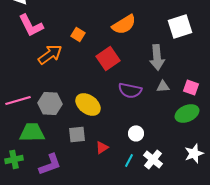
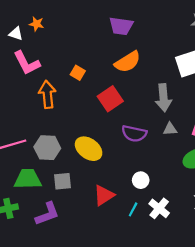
orange arrow: (50, 54) -> (47, 94), turned -60
gray square: (77, 134) -> (63, 181), moved
red triangle: (102, 147) -> (104, 195), size x1.5

